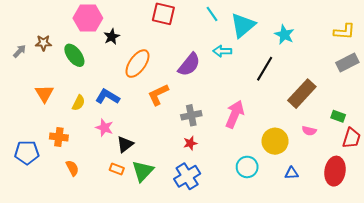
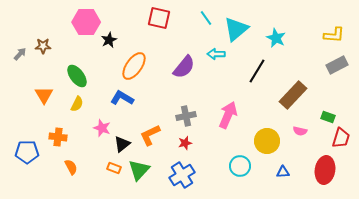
green ellipse: (74, 55) -> (77, 76), moved
orange L-shape: (158, 95) -> (150, 135), moved
blue L-shape: (107, 97) -> (122, 98), moved

